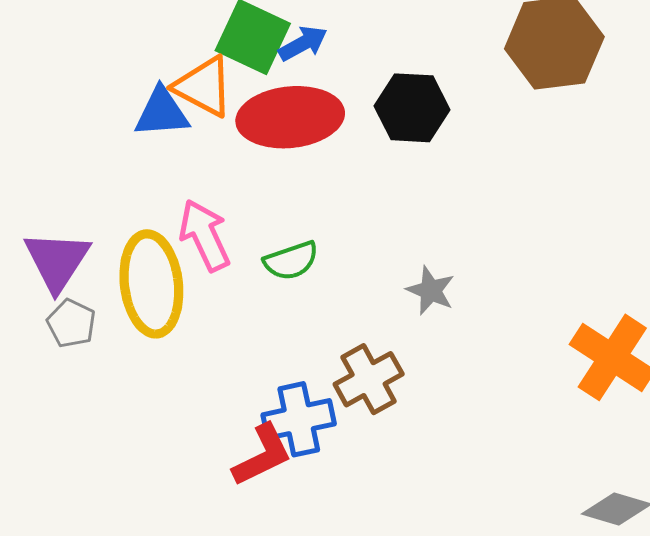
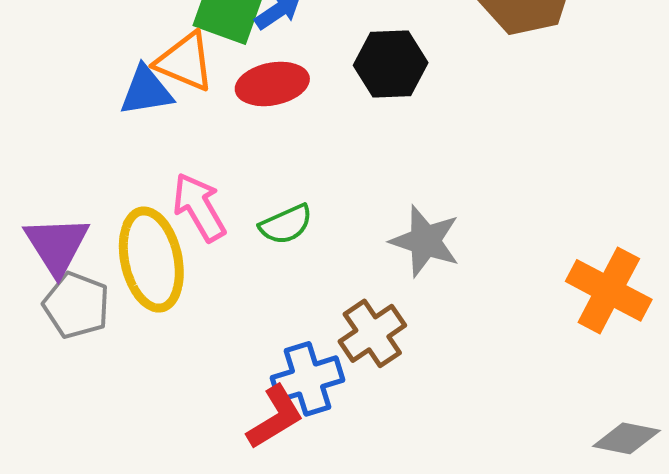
red ellipse: (290, 117) -> (272, 84), size x0.7
gray star: (431, 290) -> (425, 241), size x1.5
gray pentagon: (71, 323) -> (76, 305), size x1.4

